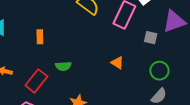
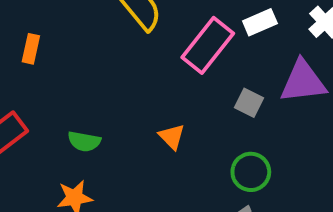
green semicircle: (63, 66) -> (84, 141), moved

